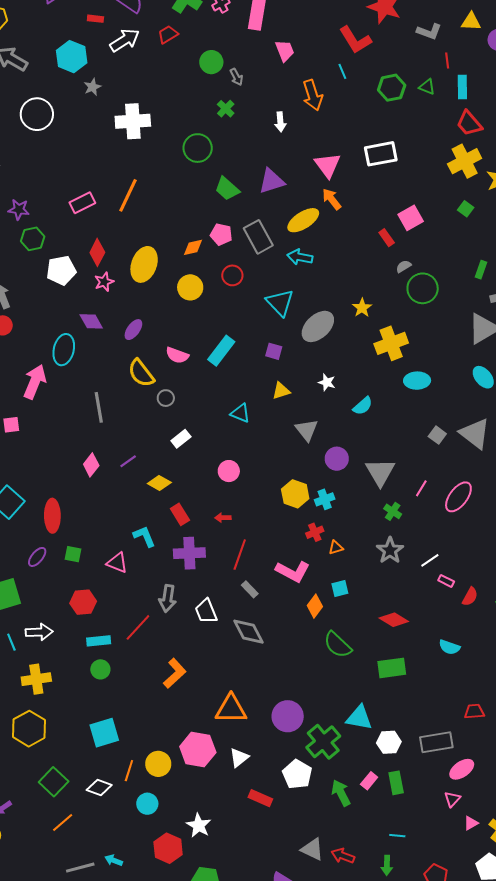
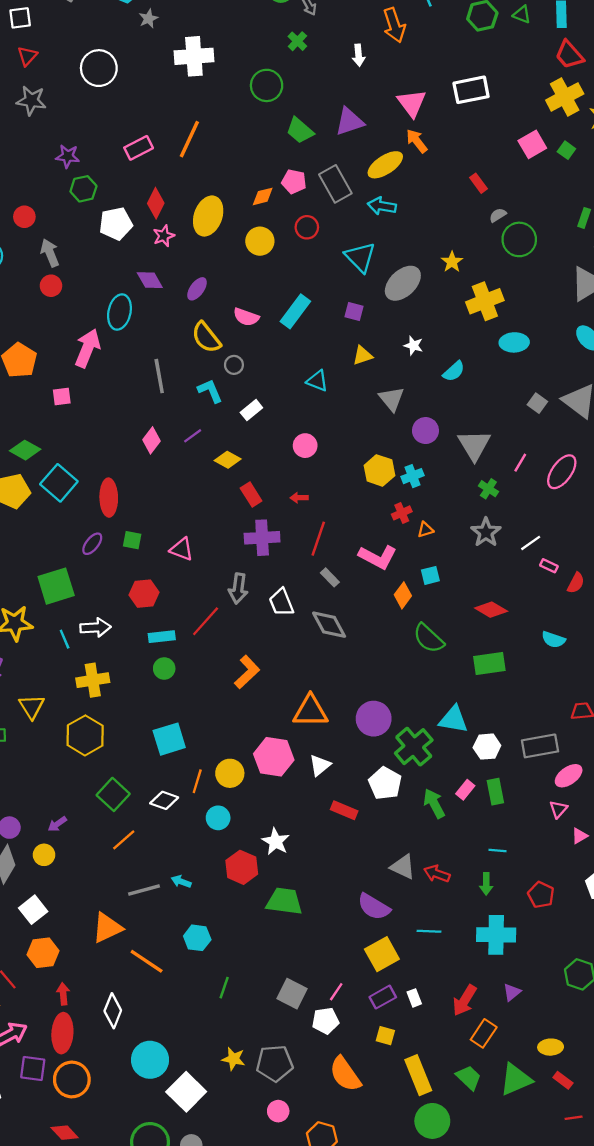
white circle: (37, 114) -> (99, 68), moved
pink square: (411, 218) -> (532, 144), moved
cyan L-shape: (144, 536) -> (210, 391), moved

